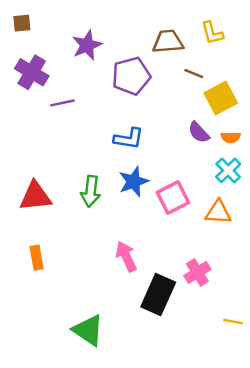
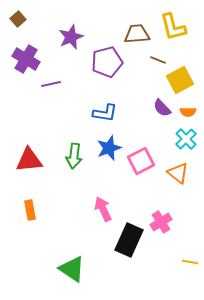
brown square: (22, 23) -> (18, 19), turned -35
yellow L-shape: (212, 33) -> (173, 27), size x1.4
orange triangle: (218, 212) -> (178, 173), turned 35

